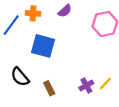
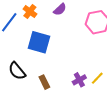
orange cross: (33, 13) -> (30, 12), turned 32

